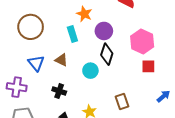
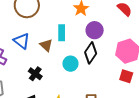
cyan rectangle: (72, 34) -> (62, 33), moved
blue triangle: (36, 63) -> (22, 41), turned -30

